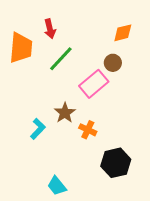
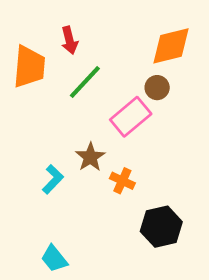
orange diamond: (123, 33) -> (171, 46), size x1.5
cyan trapezoid: (57, 186) -> (54, 259), moved

